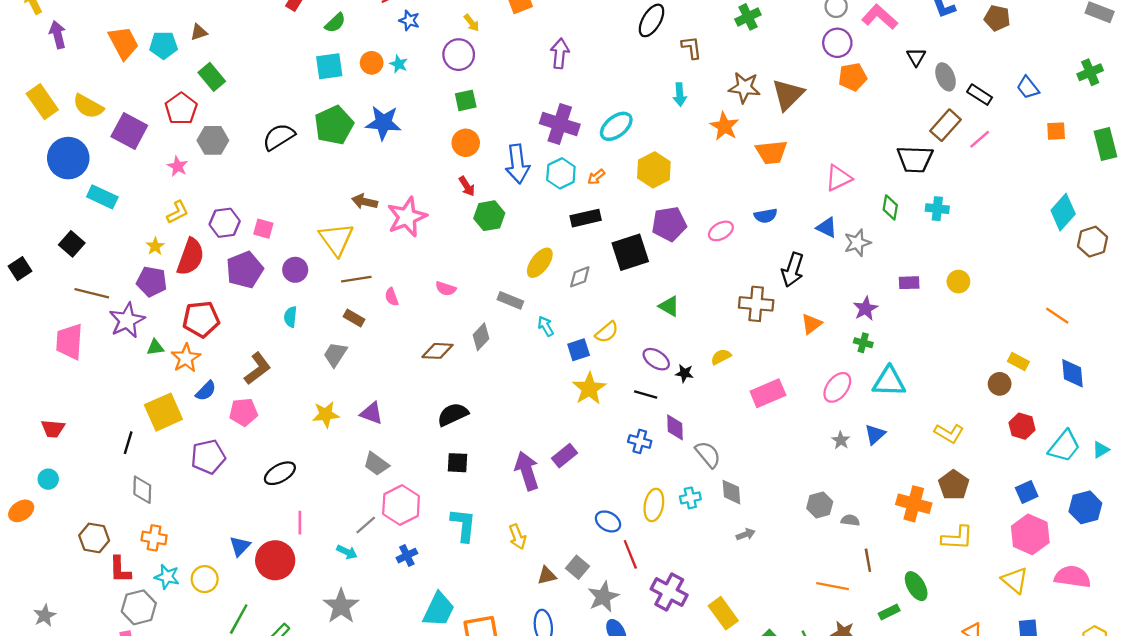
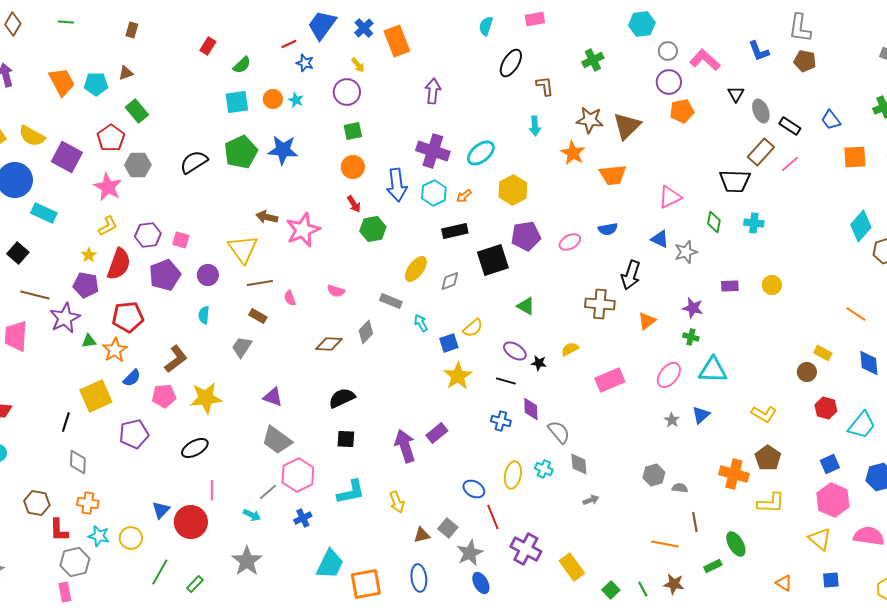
orange square: (1056, 131) -> (855, 157), size x1.4
pink star: (178, 166) -> (108, 187), size x1.6
purple star: (866, 309) -> (693, 308), turned -30
yellow star: (326, 414) -> (206, 398), moved, size x1.4
gray trapezoid: (376, 464) -> (277, 440), size x1.4
cyan cross: (690, 498) -> (544, 469), turned 36
cyan L-shape: (463, 525) -> (351, 492), turned 72

